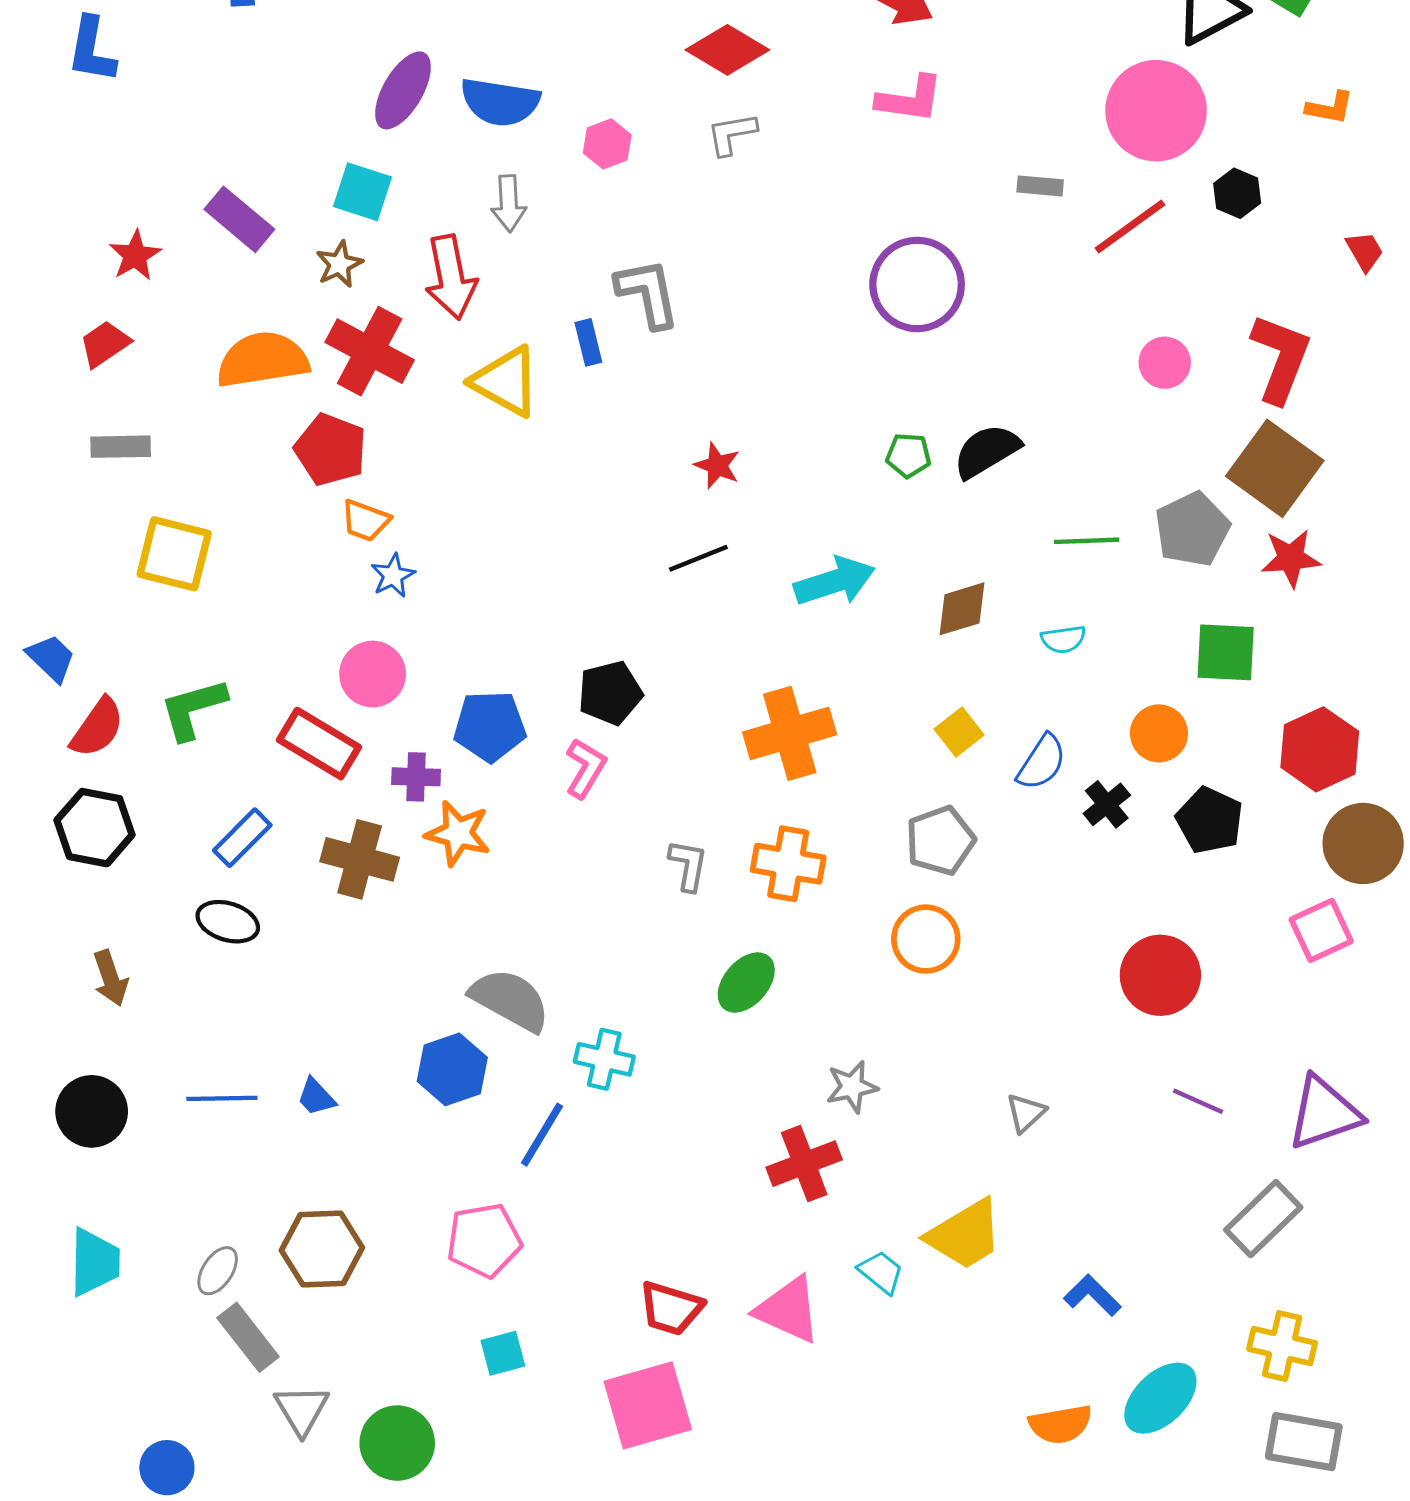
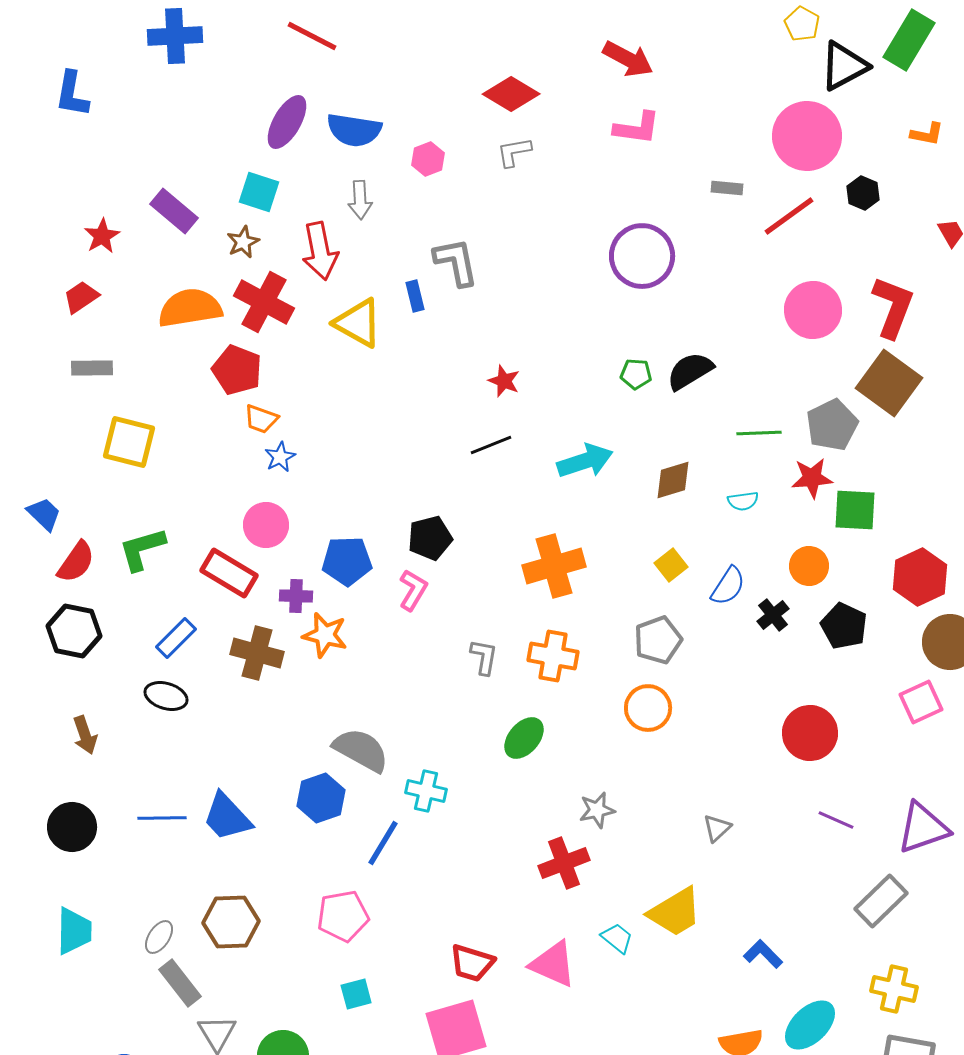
pink circle: (1165, 363) -> (813, 310), size x1.6
red star: (1291, 558) -> (812, 478), moved
blue trapezoid: (316, 1097) -> (227, 817), size x1.8

